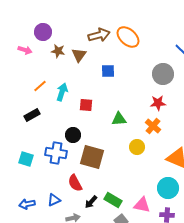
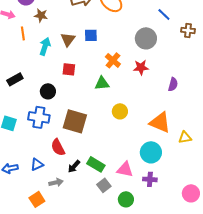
brown triangle: (79, 55) -> (68, 39), moved
orange line: (40, 86) -> (23, 33), moved, turned -56
cyan arrow: (62, 92) -> (45, 46), moved
orange cross: (153, 126) -> (113, 60), moved
black circle: (73, 135) -> (48, 91), moved

